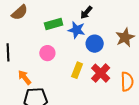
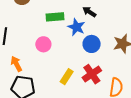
black arrow: (86, 12) -> (89, 12), turned 72
yellow rectangle: (77, 70) -> (67, 77), moved

